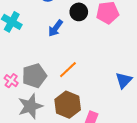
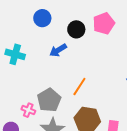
blue arrow: (56, 28) -> (58, 50), turned 36

